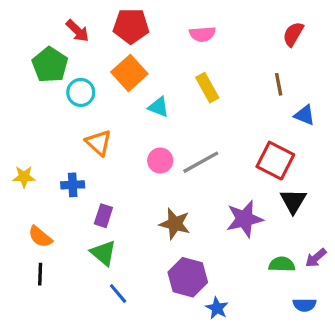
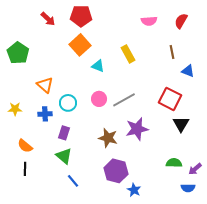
pink semicircle: (202, 34) -> (149, 21), moved
green pentagon: (50, 65) -> (18, 53), moved
cyan circle: (81, 92) -> (68, 103), moved
orange triangle: (99, 143) -> (45, 85), moved
purple star: (245, 219) -> (137, 129), moved
purple arrow: (316, 258) -> (195, 169), moved

